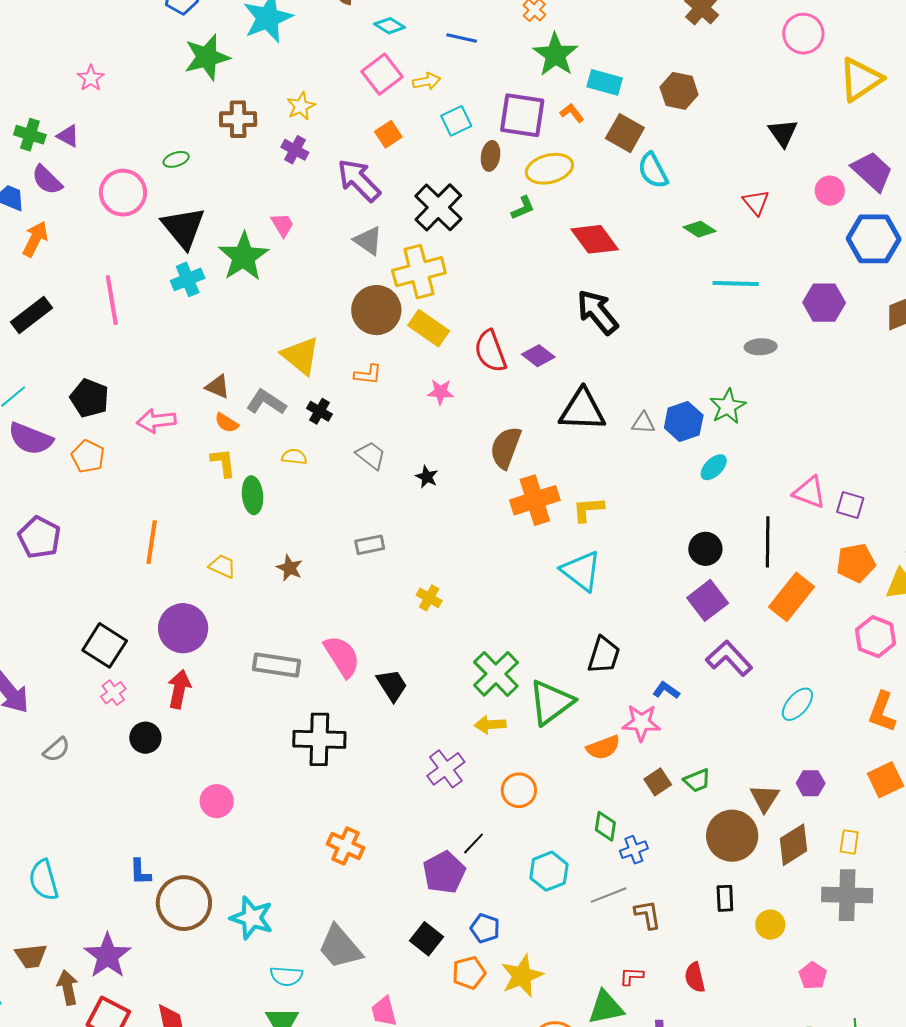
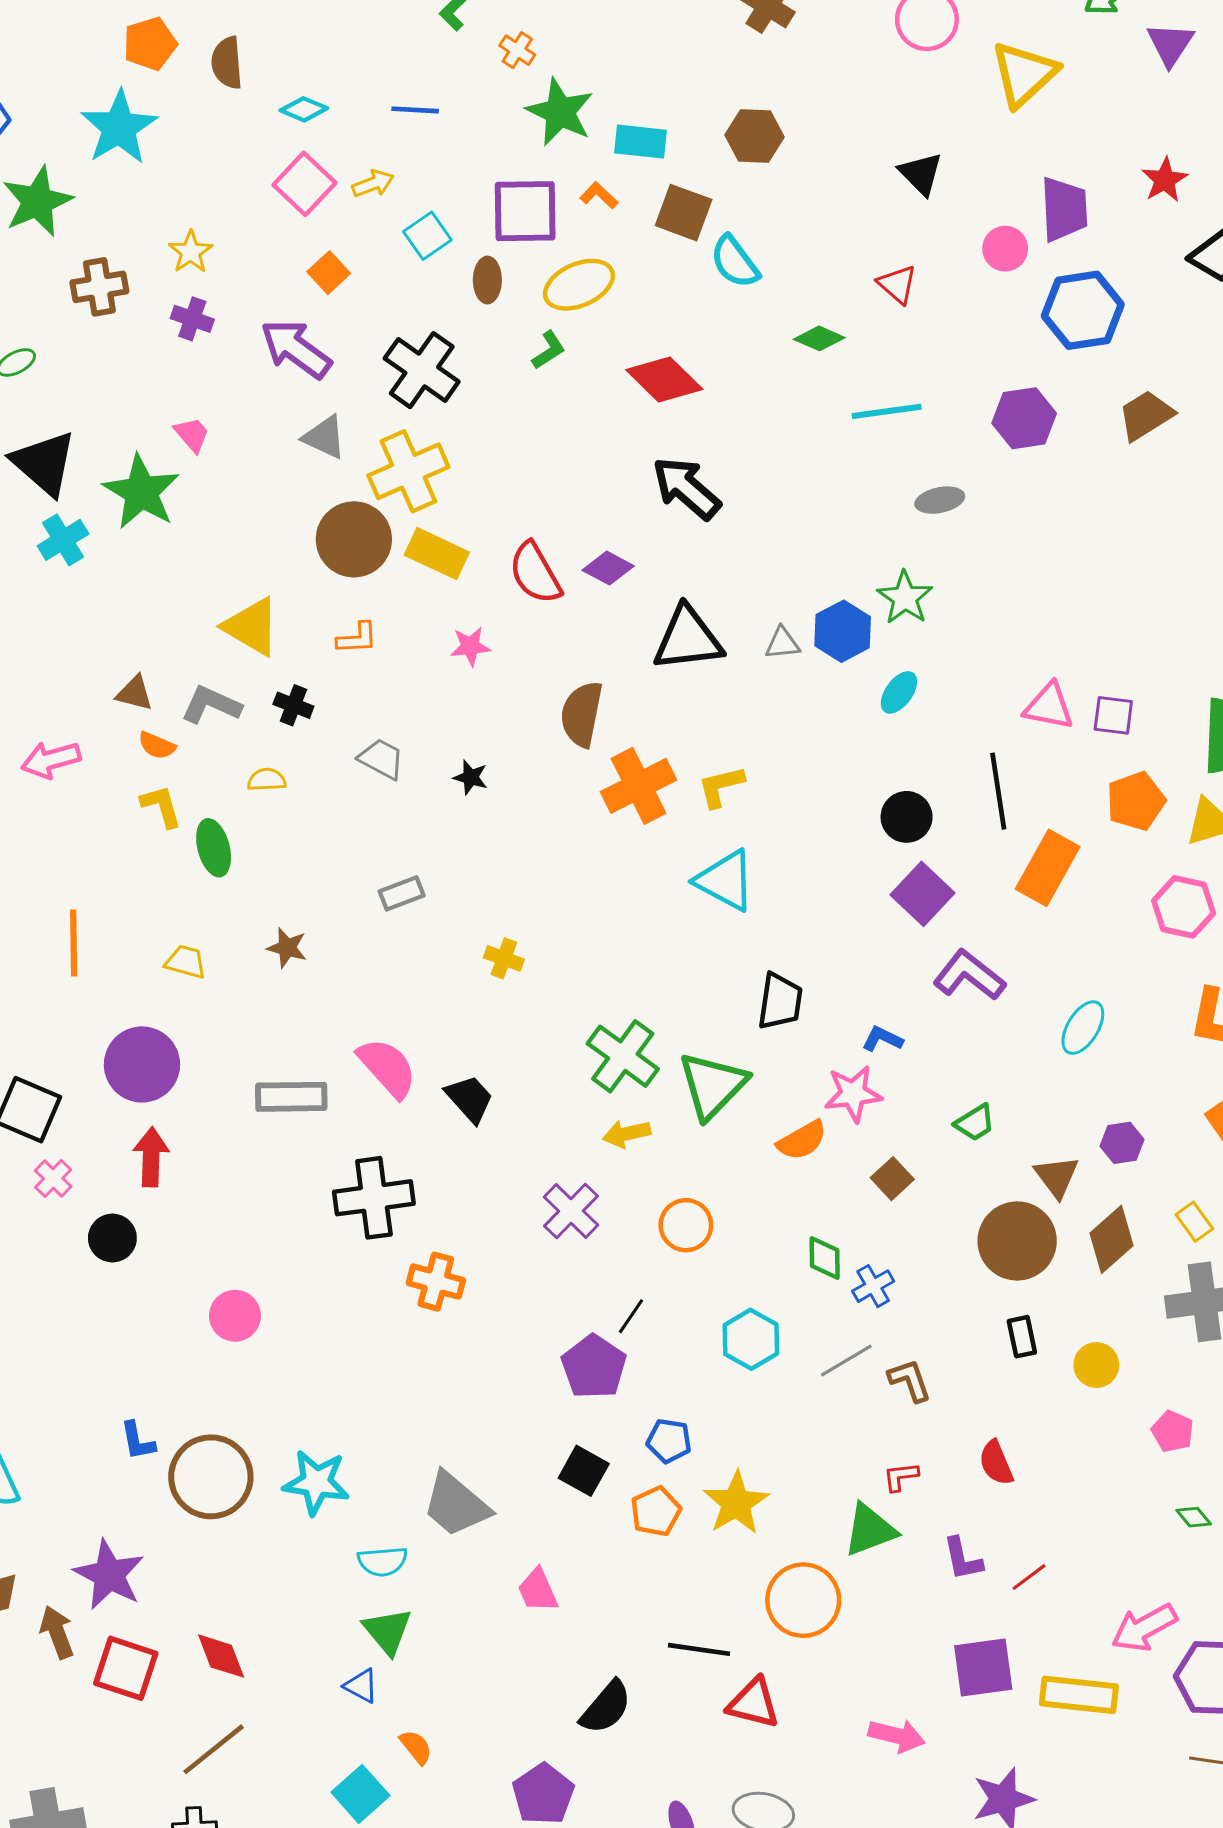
purple trapezoid: (872, 171) -> (1064, 209), turned 54
green trapezoid: (697, 780) -> (975, 1123), moved
yellow rectangle: (849, 842) -> (1194, 1222), turned -35
orange cross: (345, 846) -> (436, 1282), moved

